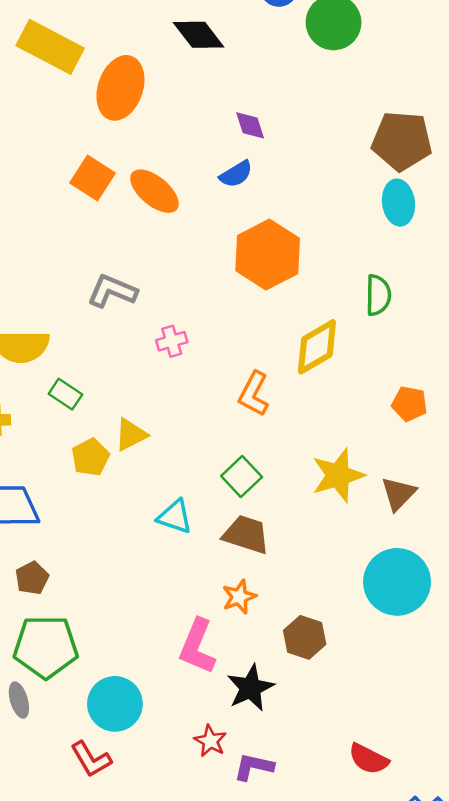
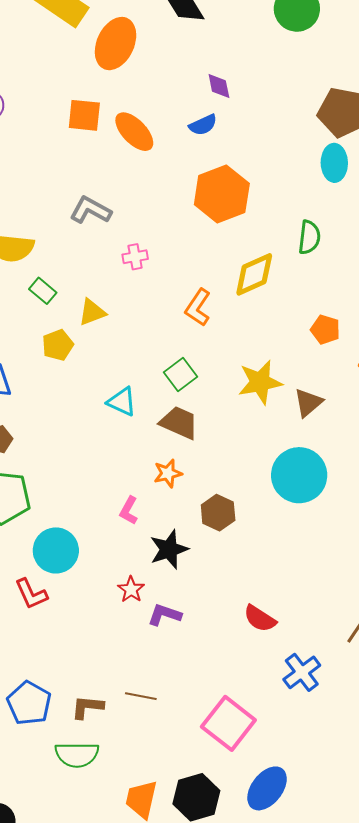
orange square: (92, 178) -> (84, 115), turned -33
yellow triangle: (131, 435) -> (92, 312), moved
pink L-shape: (197, 646) -> (129, 510), size x0.6

